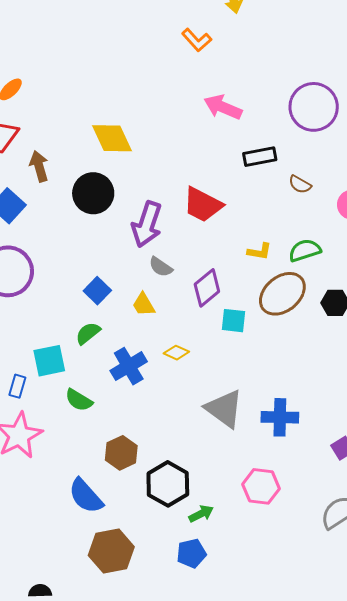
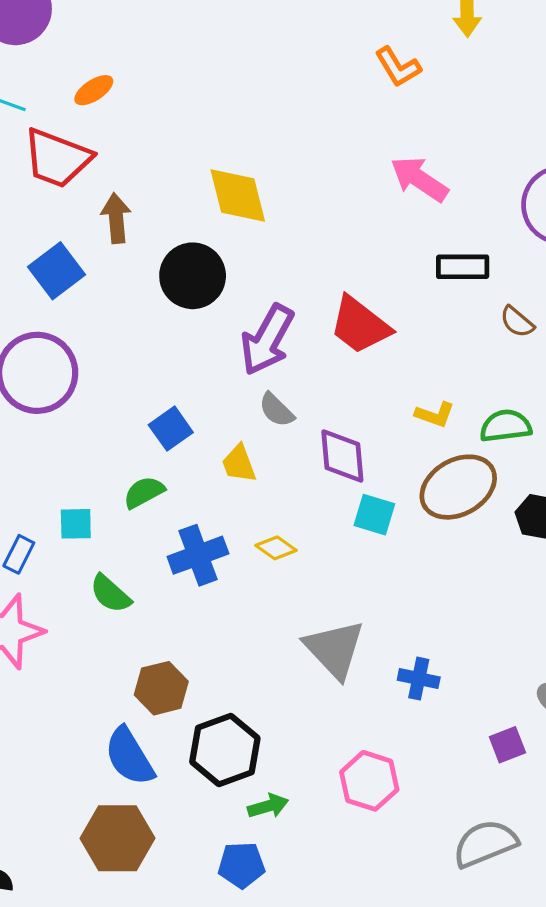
purple diamond: (207, 288) -> (342, 456), turned -66
cyan square: (49, 361) -> (76, 524), size x0.7
blue cross: (280, 417) -> (419, 679), size x0.7
blue semicircle: (86, 496) -> (129, 756), moved

